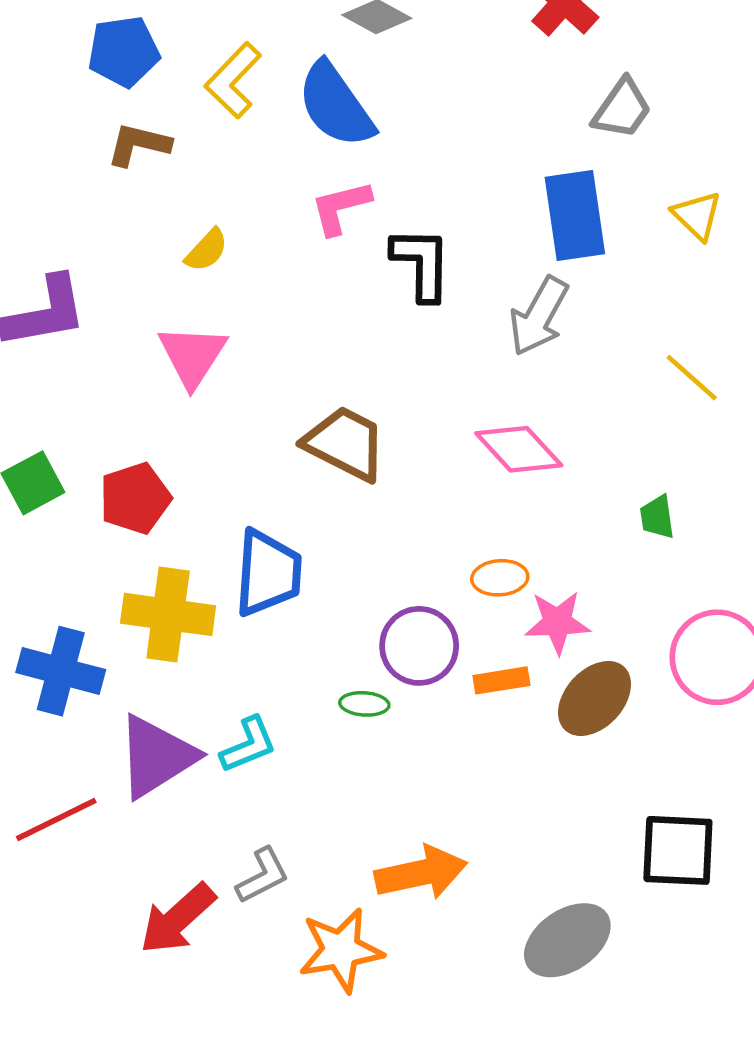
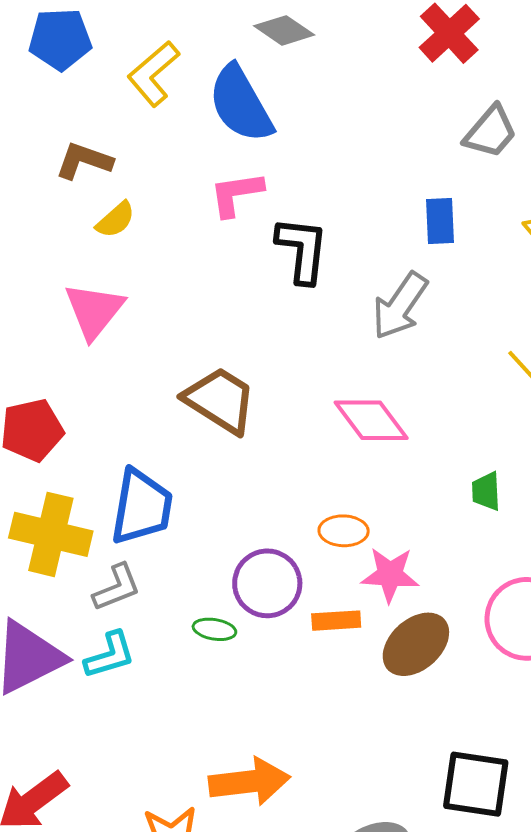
brown L-shape: (139, 144) -> (84, 161), moved
blue rectangle: (575, 216) -> (440, 221), size x0.6
gray L-shape: (263, 876) -> (117, 587), moved

